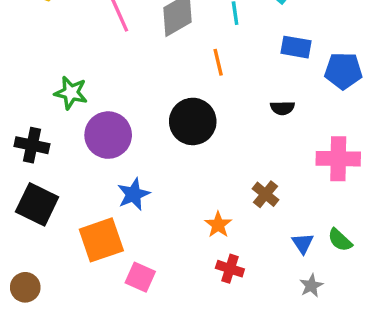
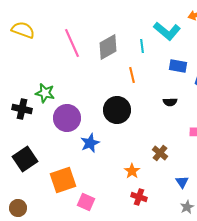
black cross: (32, 145) -> (22, 109), moved
blue star: (134, 194) -> (90, 143), moved
black square: (37, 204) -> (25, 159), turned 30

